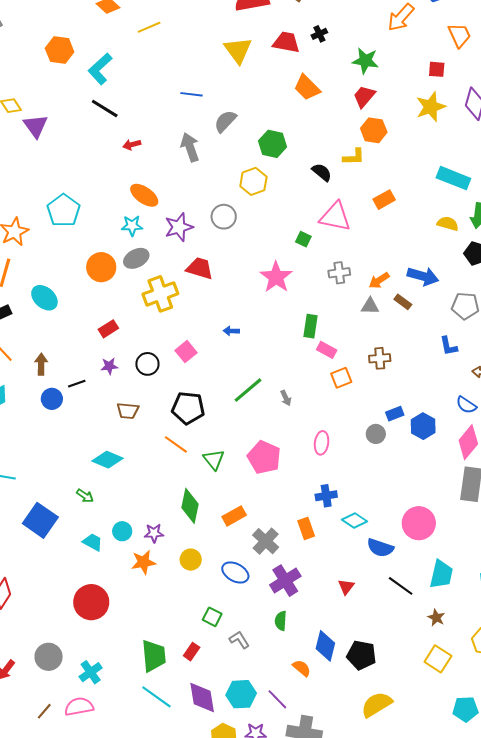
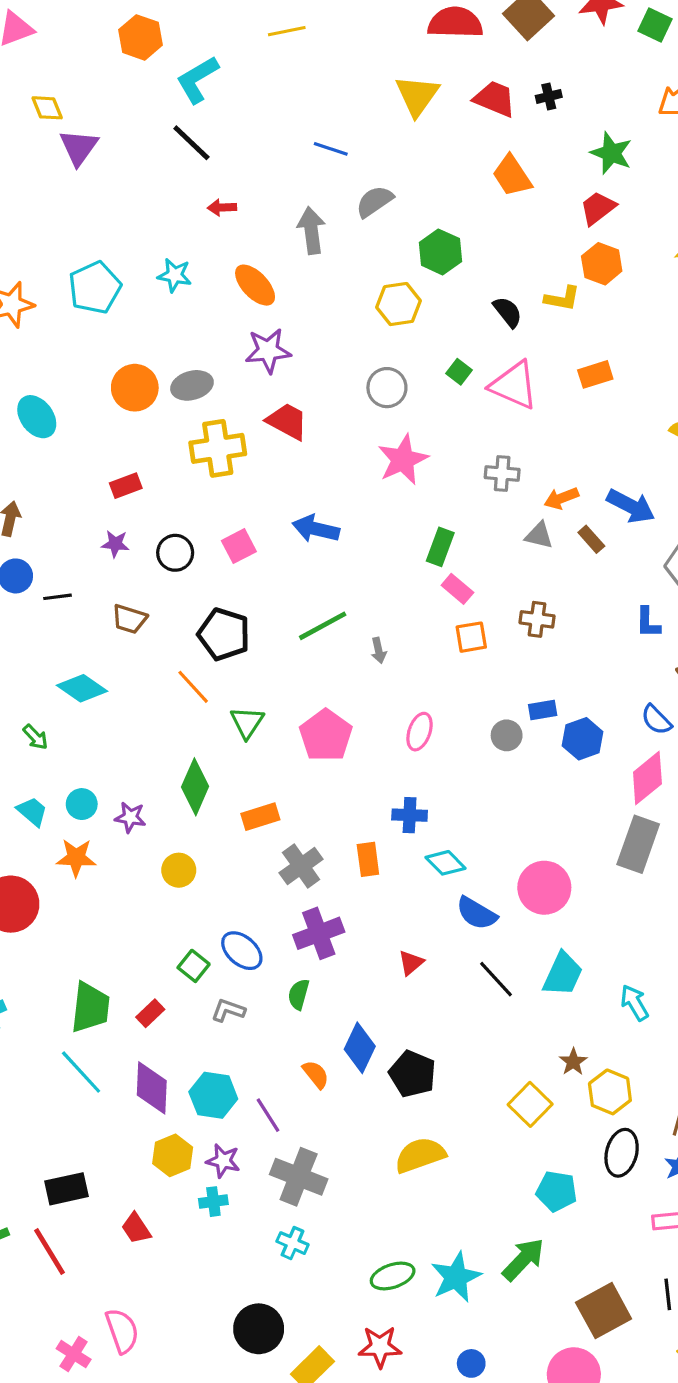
orange ellipse: (144, 195) -> (255, 285), moved
gray circle: (224, 217) -> (387, 388), moved
cyan star: (132, 226) -> (175, 275), moved
green square: (303, 239) -> (459, 372), moved
blue arrow: (231, 331) -> (316, 529), size x1.8
black line: (77, 384) -> (57, 597), moved
orange star: (143, 562) -> (76, 858), moved
blue ellipse: (235, 572) -> (242, 951), moved
brown star: (436, 618) -> (573, 1062), moved
gray L-shape: (239, 640) -> (228, 1010), turned -50

